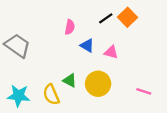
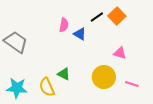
blue triangle: (87, 46) -> (80, 34), moved
pink triangle: (111, 52) -> (120, 53), moved
yellow circle: (98, 84) -> (104, 77), moved

